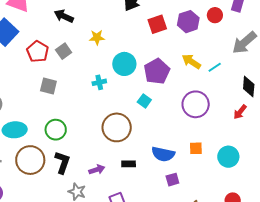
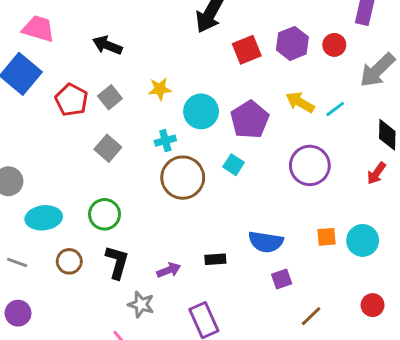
red circle: (215, 15) -> (334, 45), moved
yellow star: (97, 37) -> (160, 89), moved
gray square: (48, 86) -> (108, 148), moved, turned 30
brown circle: (117, 127) -> (183, 178), moved
orange square: (196, 148) -> (326, 237), moved
brown circle: (30, 160) -> (69, 261), size x0.6

